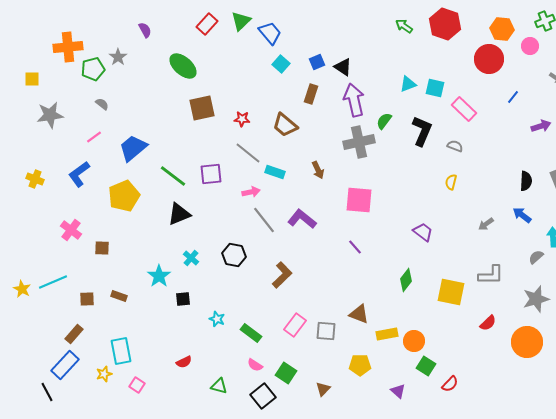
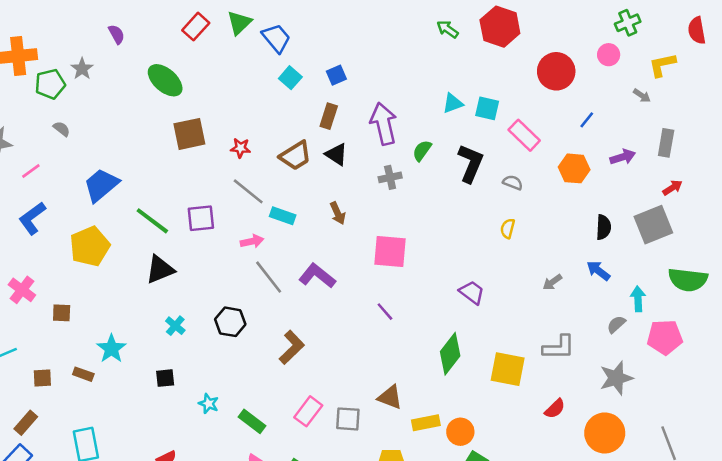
orange hexagon: (502, 29) -> (574, 168), moved
black triangle: (343, 67) -> (336, 154), moved
brown trapezoid: (285, 125) -> (295, 156), turned -72
pink line: (94, 137) -> (31, 171), moved
gray cross: (359, 142) -> (390, 177), size x0.6
cyan star: (159, 276) -> (111, 349), moved
green diamond: (406, 280) -> (450, 354), size x1.4

